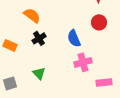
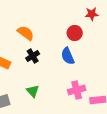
red circle: (99, 22) -> (75, 33), moved
pink cross: (83, 62) -> (77, 90), moved

